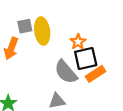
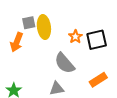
black square: (86, 58) -> (97, 40), moved
orange rectangle: (96, 74) -> (98, 80), moved

